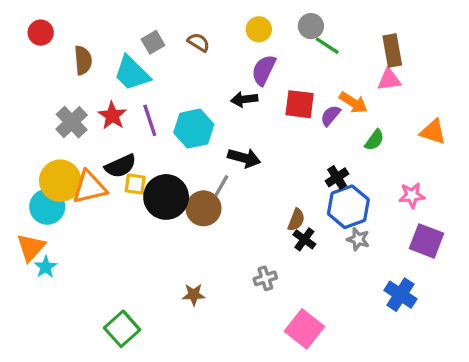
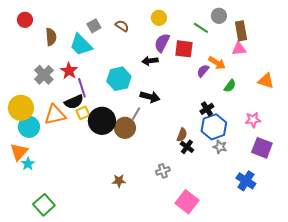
gray circle: (311, 26) -> (219, 16), moved
red square: (300, 104) -> (184, 49), moved
purple line: (150, 120) -> (82, 88), moved
yellow circle: (60, 181) -> (21, 108), moved
yellow square: (135, 184) -> (83, 113), turned -32
green square: (122, 329) -> (44, 205), moved

